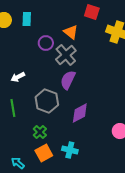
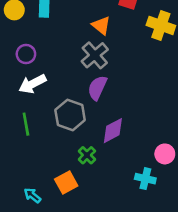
purple circle: (46, 43) -> (26, 54), moved
white arrow: (18, 77) -> (32, 84), size x1.5
green cross: (40, 132) -> (87, 155), moved
cyan cross: (70, 150) -> (145, 179), moved

